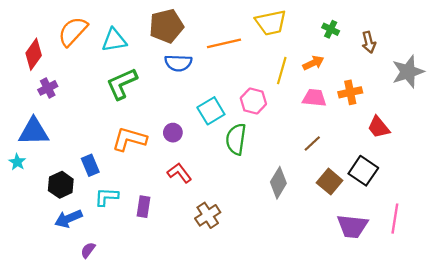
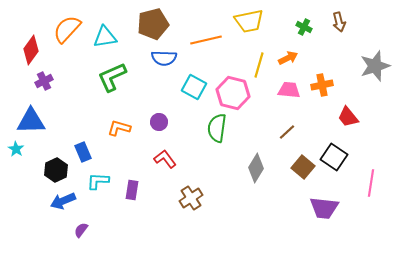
brown arrow: (369, 42) -> (339, 22), moved
pink hexagon: (253, 101) -> (233, 93), size x1.4
cyan square: (211, 111) -> (194, 87), moved, turned -30
orange L-shape: (129, 139) -> (119, 128), size x0.7
pink line: (395, 219) -> (371, 183), moved

